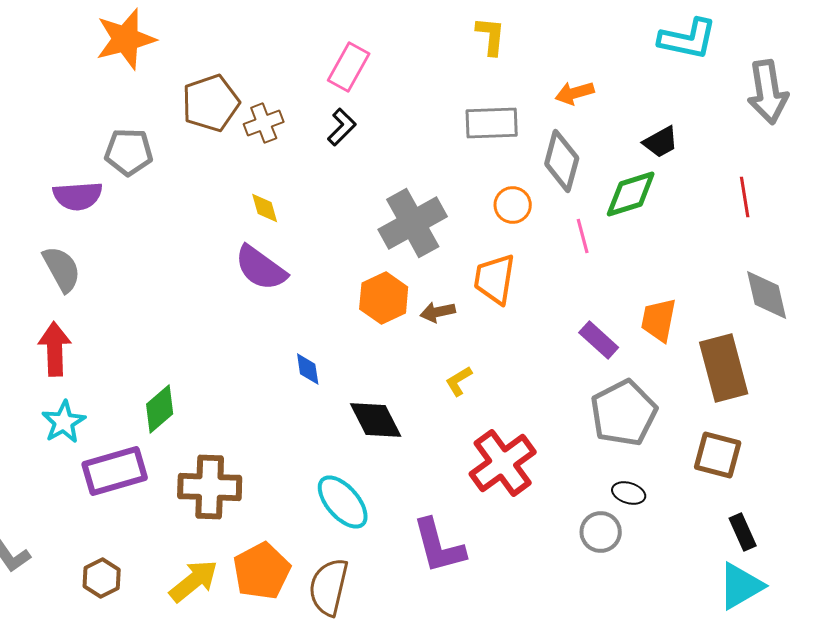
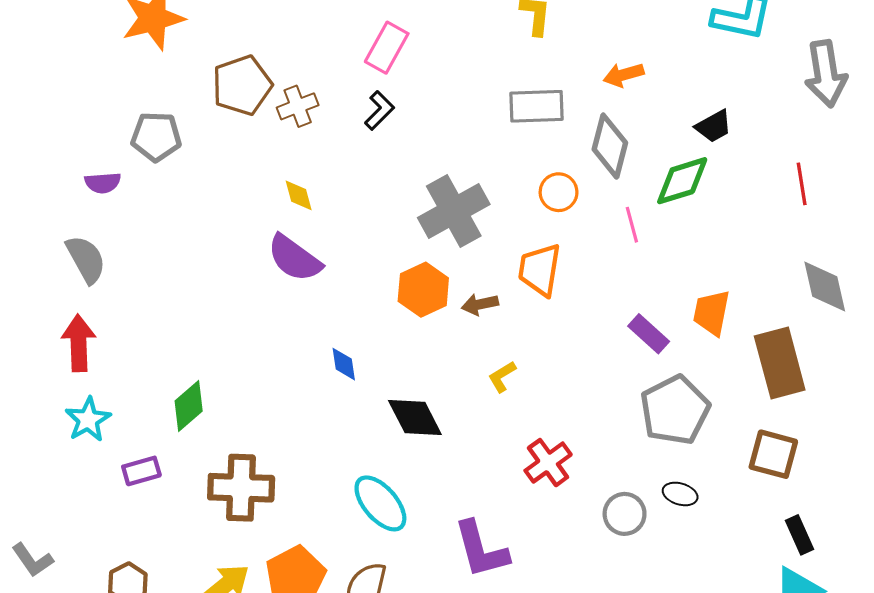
purple semicircle: (78, 196) -> (103, 183), size x0.7
red cross: (503, 463) -> (548, 463), size x0.7
purple rectangle: (115, 471) -> (141, 471), size x0.6
gray circle: (601, 532) -> (625, 514), moved

